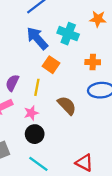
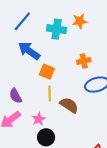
cyan cross: (68, 34) -> (57, 29), moved
purple semicircle: (12, 83) -> (16, 96), turned -42
yellow line: (37, 87) -> (50, 94), moved

